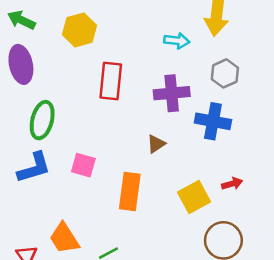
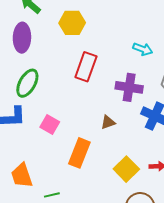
yellow square: (194, 197) -> (126, 169), turned -30

